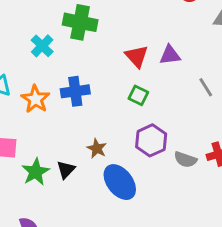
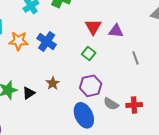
blue cross: (75, 91) -> (47, 42), turned 30
orange star: (35, 99) -> (19, 41), turned 30
blue ellipse: (120, 182) -> (84, 115), moved

